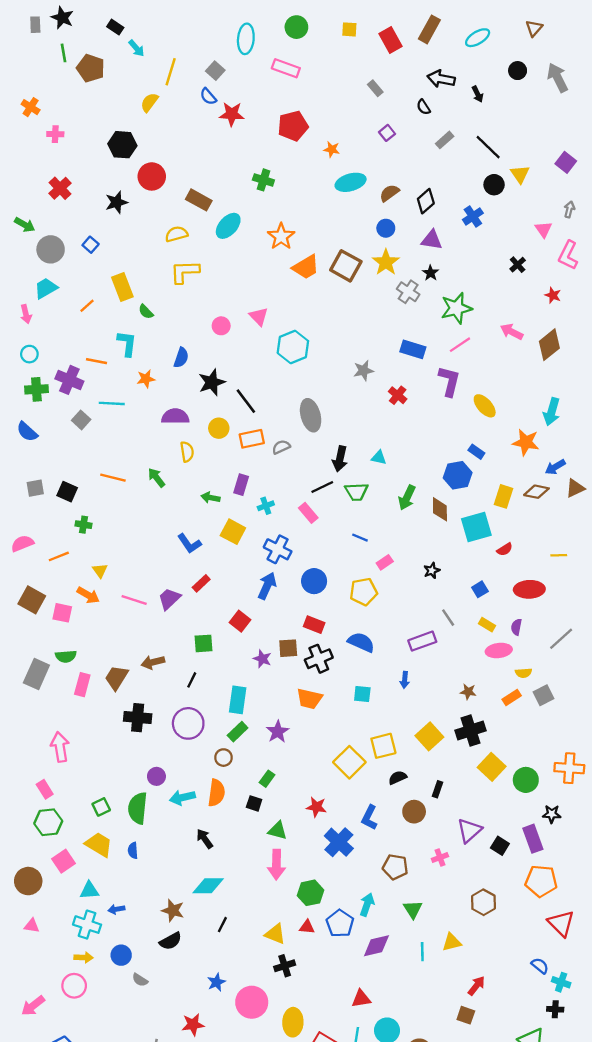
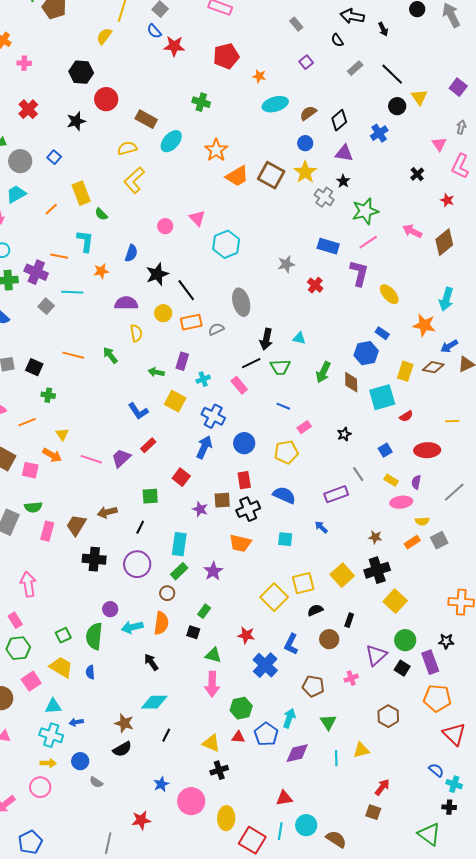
yellow L-shape: (185, 272) -> (134, 180), turned -40
red rectangle: (314, 625) -> (244, 480), turned 60
blue arrow: (405, 680) -> (321, 527), turned 128
green circle: (526, 780) -> (405, 640), moved

